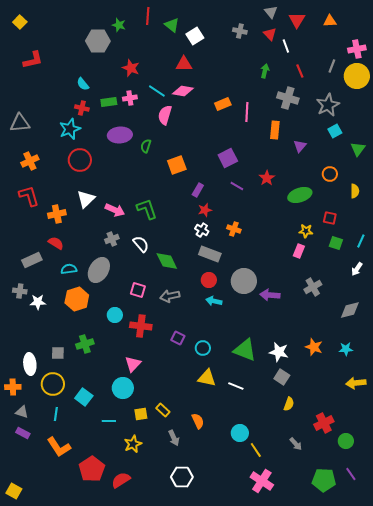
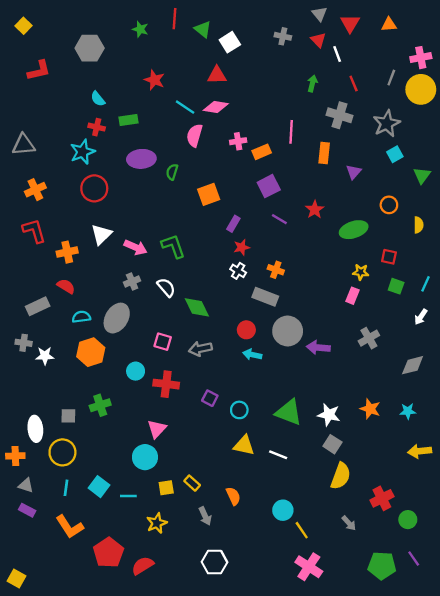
gray hexagon: (98, 41) -> (90, 48), moved
pink cross: (130, 98) -> (238, 141), moved
orange rectangle: (223, 104) -> (262, 152), moved
gray rectangle: (210, 254) -> (265, 297), moved
cyan square: (84, 397) -> (99, 487), moved
yellow semicircle: (289, 404) -> (341, 476), size x1.6

